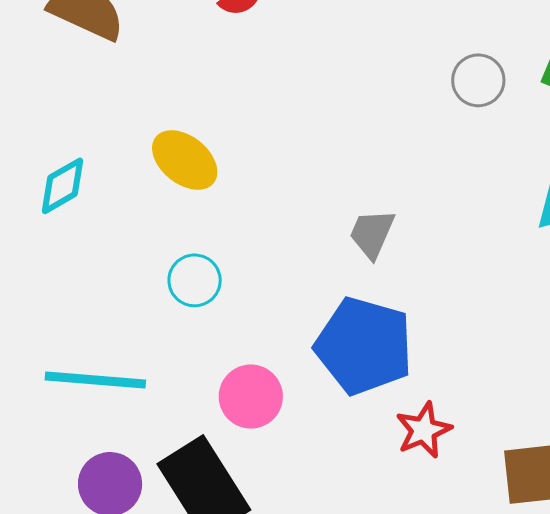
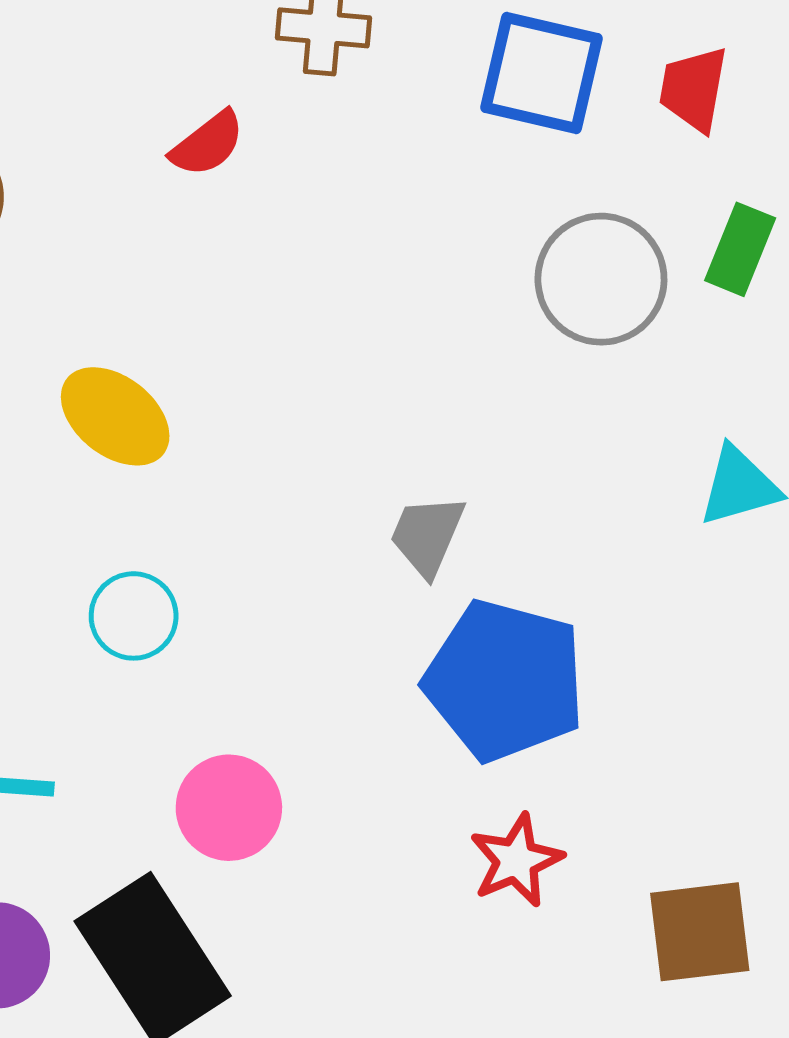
gray circle: (478, 80) -> (601, 279), size x1.5
blue pentagon: (364, 346) -> (505, 680), moved

